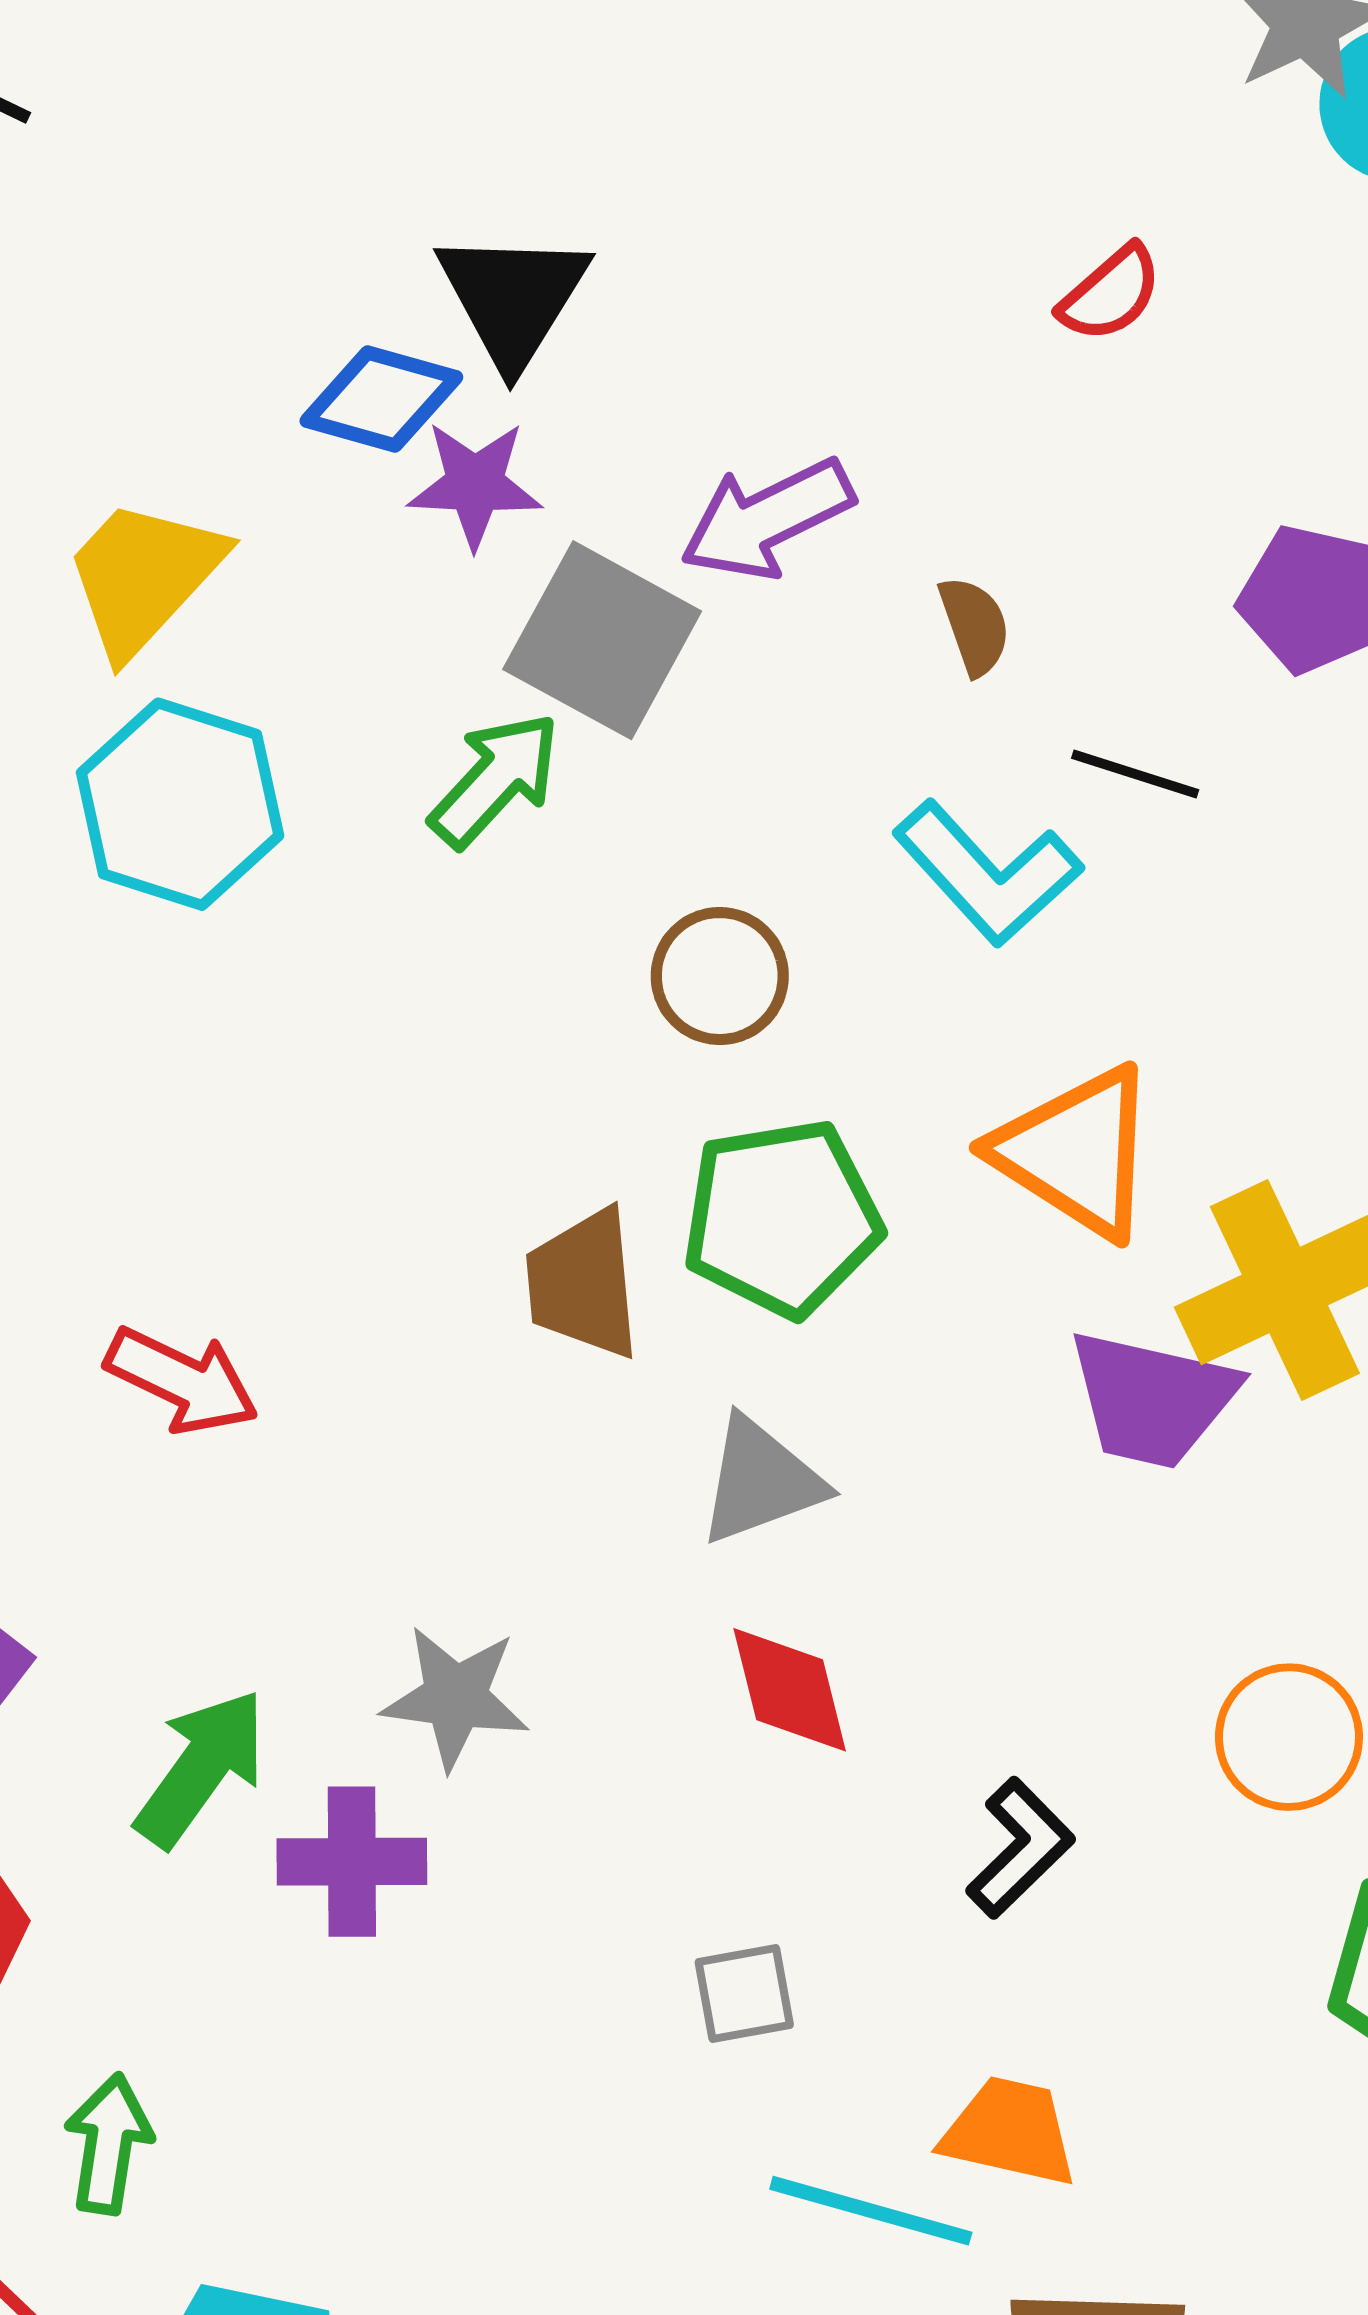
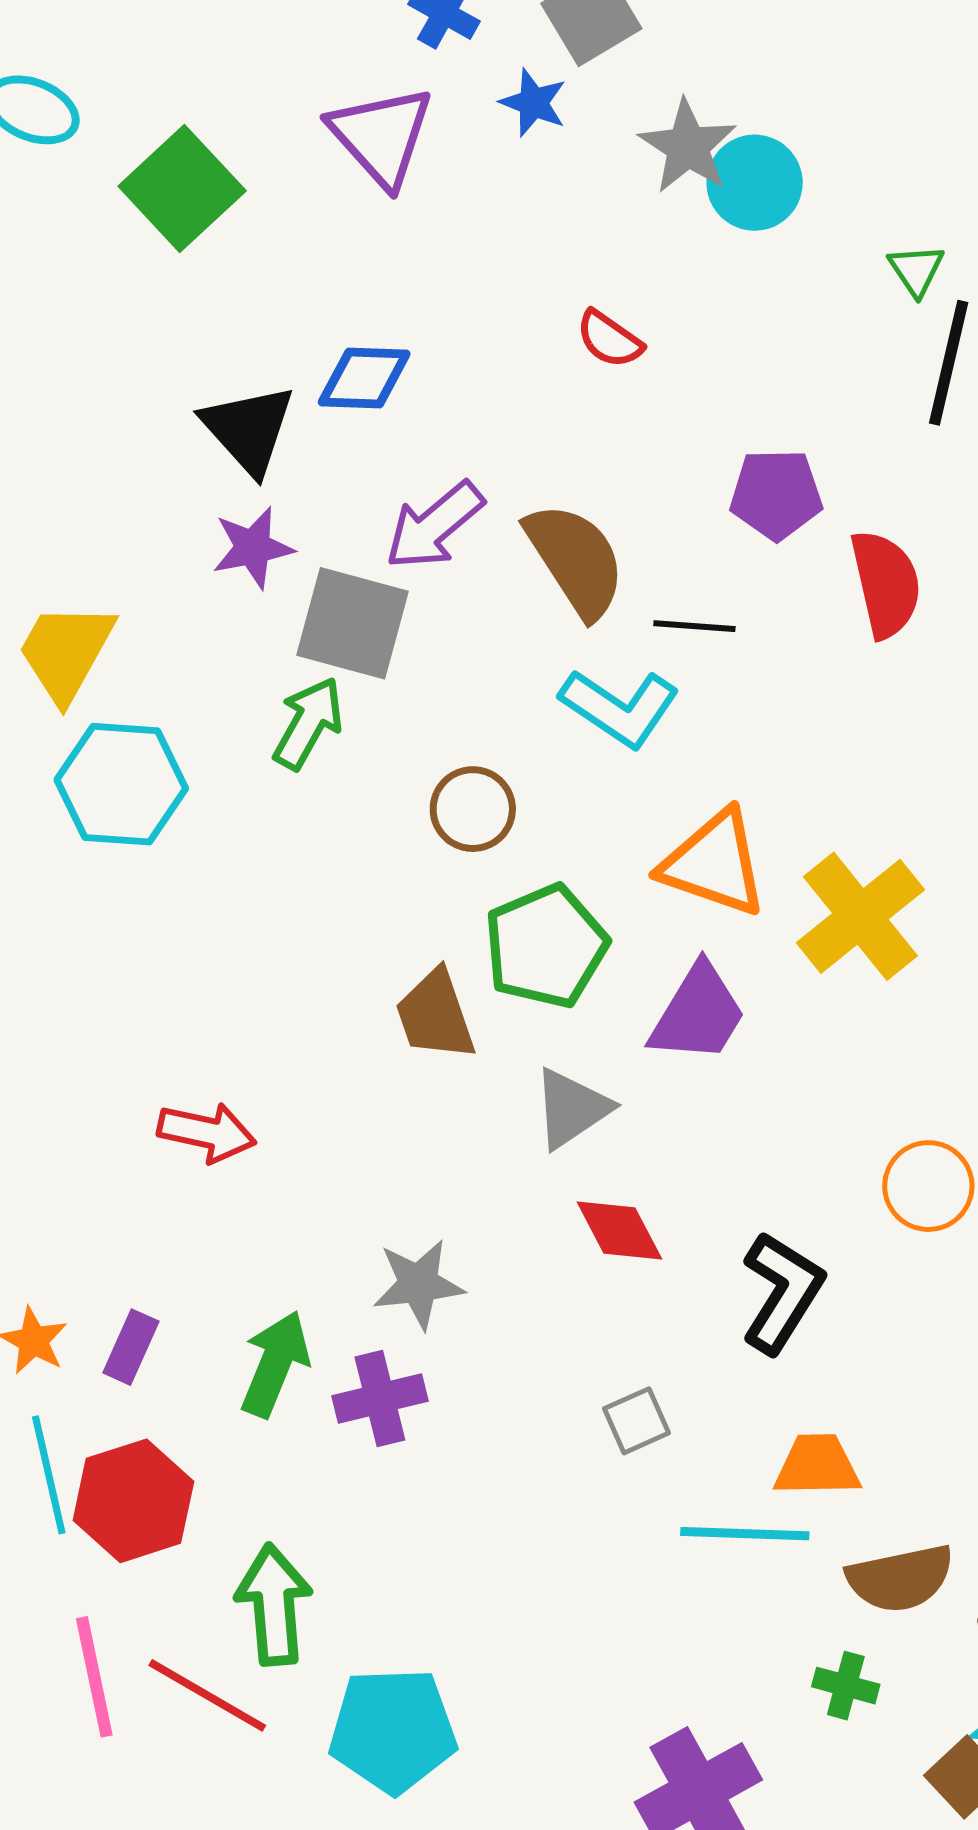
red semicircle: (1111, 294) -> (609, 339), turned 90
blue diamond: (381, 399) -> (364, 378), moved
brown semicircle: (975, 626) -> (576, 560), size x2.0
purple trapezoid: (1152, 1399) -> (698, 1013), moved, turned -58
black L-shape: (1020, 1848) -> (782, 1292), size x1.4
green arrow: (108, 2144) -> (274, 1605), size x1.4

